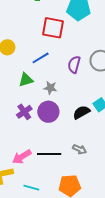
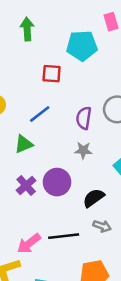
red square: (53, 28) -> (52, 74), size x0.7
gray star: (50, 88) -> (83, 150), moved
black semicircle: (81, 112) -> (94, 198), moved

